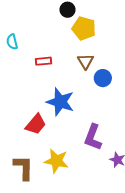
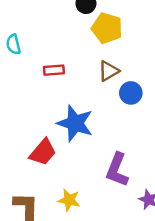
brown triangle: (85, 61) -> (109, 71), turned 30
yellow star: (56, 161) -> (69, 200), size x0.7

